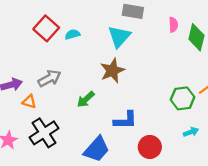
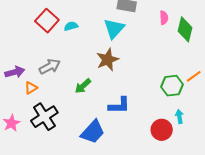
orange triangle: (29, 102) -> (31, 88), turned -48
cyan arrow: (191, 132) -> (179, 117), turned -80
red circle: (150, 147) -> (162, 130), moved

